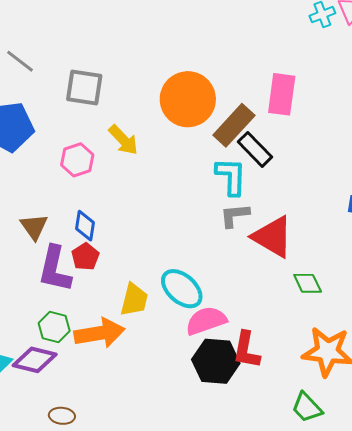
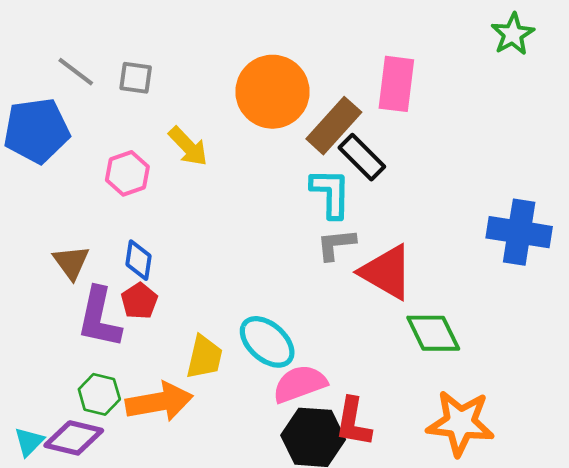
gray line: (20, 61) -> (76, 72), moved
gray square: (84, 88) -> (136, 78), size x0.7
green diamond: (308, 283) -> (433, 333), size x1.4

